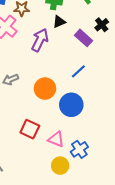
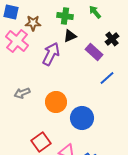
blue line: (78, 71) -> (107, 78), moved
red square: (30, 129) -> (41, 142), turned 30

